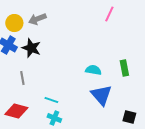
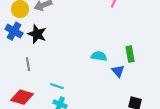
blue triangle: (101, 95) -> (118, 71), moved, size x0.6

